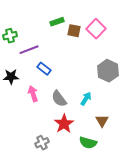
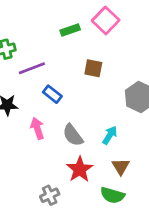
pink square: (96, 29) -> (106, 20), moved
brown square: (74, 31) -> (93, 68), moved
brown triangle: (102, 121) -> (121, 167), moved

